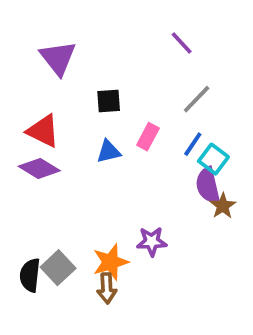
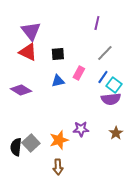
purple line: (182, 43) -> (97, 23), turned 56
red triangle: (43, 131) -> (28, 52), moved
purple semicircle: (208, 185) -> (111, 99), turned -84
brown star: (223, 206) -> (116, 133), moved
brown arrow: (107, 288) -> (58, 167), moved

